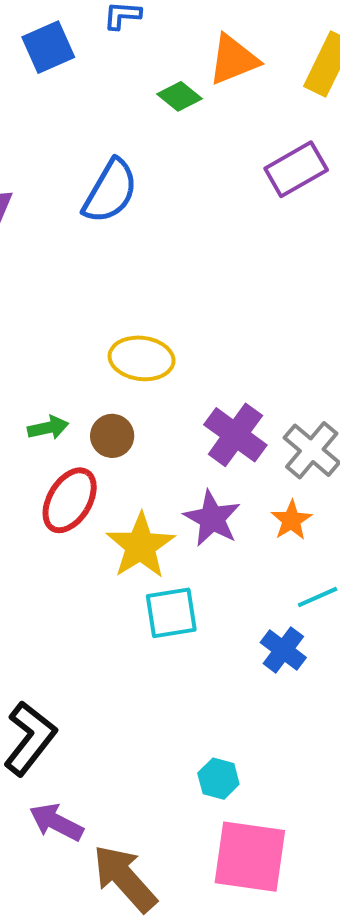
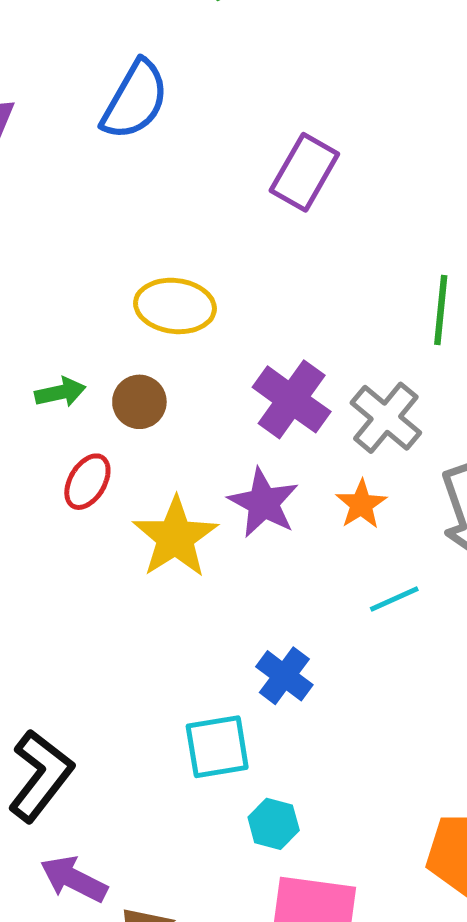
purple rectangle: (296, 169) -> (304, 172), moved, turned -30
red ellipse: (70, 500) -> (87, 482), size x0.7
cyan square: (171, 613) -> (217, 747), moved
blue cross: (283, 650) -> (284, 676), moved

